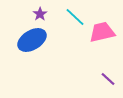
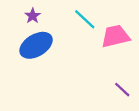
purple star: (40, 14) -> (33, 16), moved

